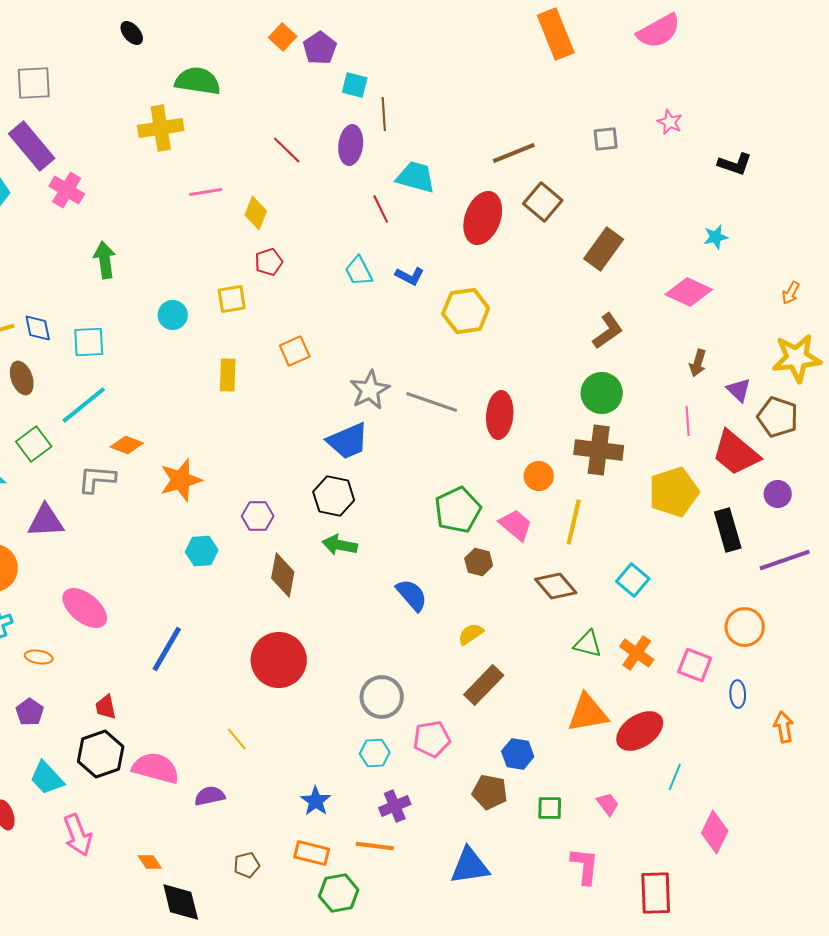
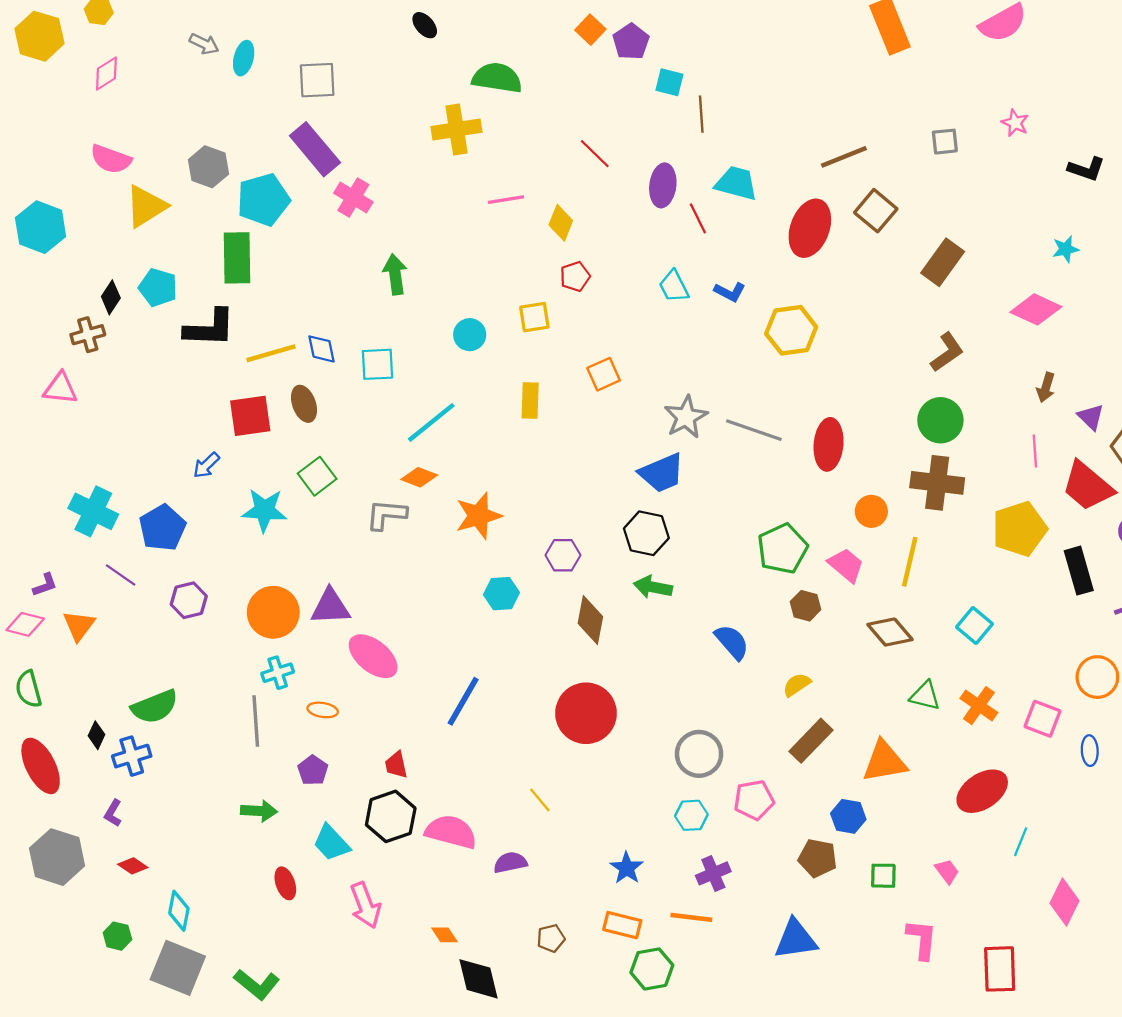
purple ellipse: (351, 145) -> (663, 185), moved
cyan line: (84, 405) -> (431, 422), moved
purple triangle: (46, 521) -> (330, 607), moved
orange triangle: (588, 713) -> (885, 762), moved

